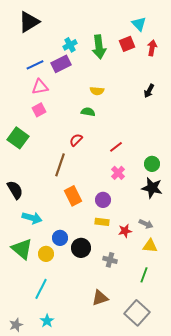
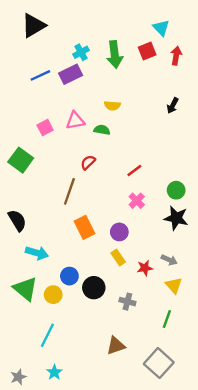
pink triangle: (40, 87) -> (75, 121), moved
yellow rectangle: (102, 222) -> (118, 257), turned 48
yellow triangle: (150, 246) -> (174, 285), turned 42

